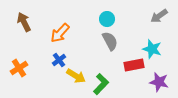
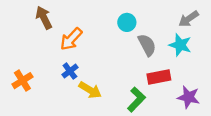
brown arrow: (24, 22) -> (44, 18), moved
gray semicircle: (110, 41) -> (147, 45), moved
cyan star: (152, 49) -> (180, 45), moved
green L-shape: (101, 84) -> (136, 100), moved

